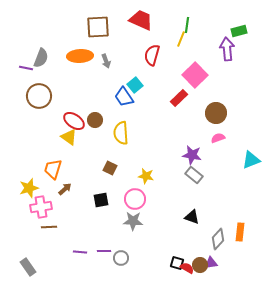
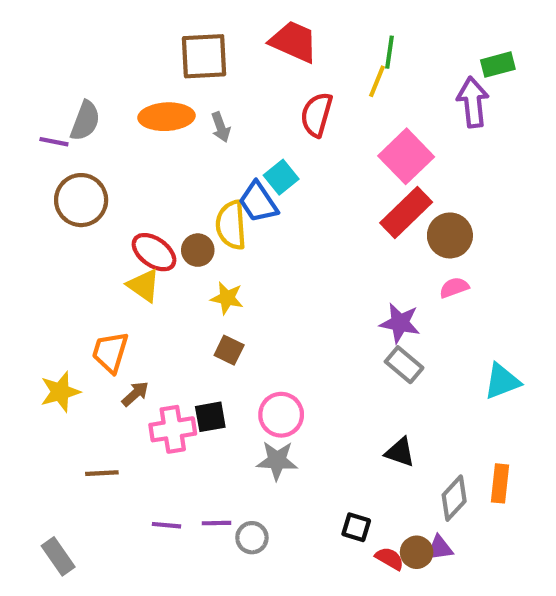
red rectangle: (179, 98) -> (406, 213), moved, size x1.4
yellow semicircle: (121, 133) -> (231, 225), moved
cyan triangle: (251, 160) -> (502, 381), moved
yellow star: (146, 176) -> (227, 298), moved
pink cross: (41, 207) -> (173, 429), moved
black square: (177, 263) -> (356, 527), moved

